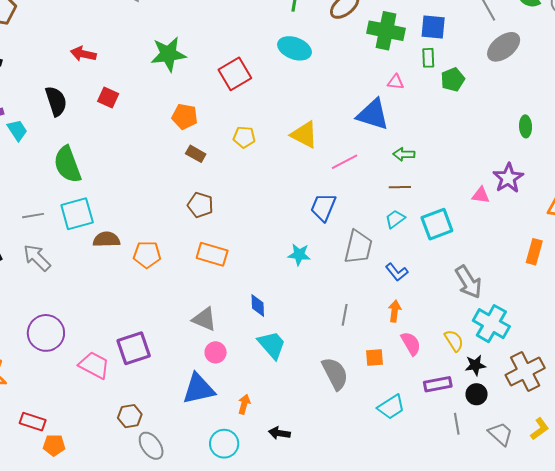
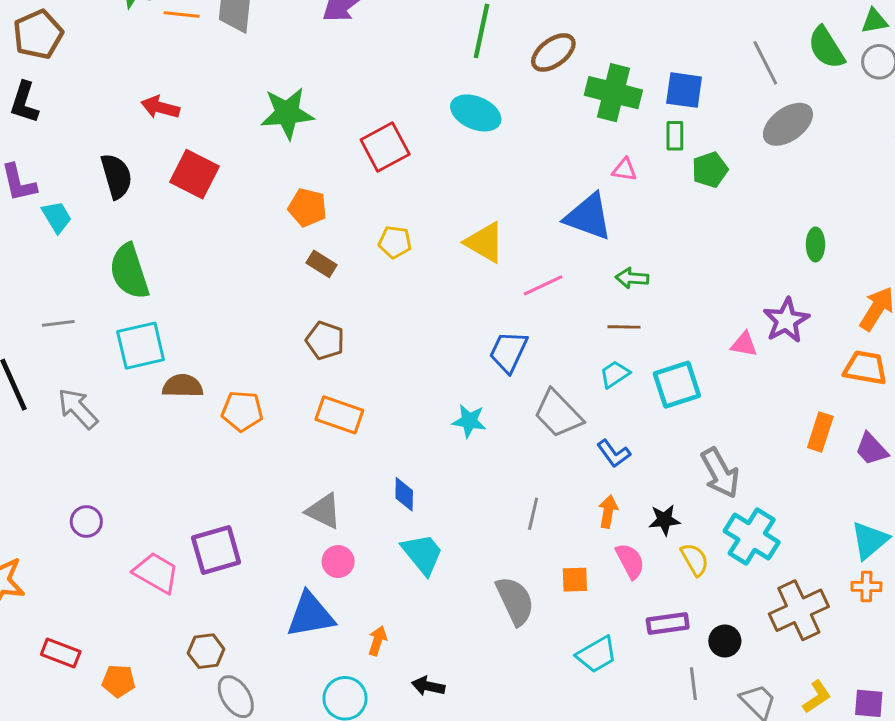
red square: (108, 97) -> (194, 174), size x1.5
gray line: (33, 216) -> (58, 323), moved
gray trapezoid: (358, 247) -> (558, 414), turned 120
purple circle: (46, 333) -> (86, 521), size x0.6
black star: (475, 365) -> (664, 520), moved
orange pentagon: (54, 445) -> (119, 681), moved

